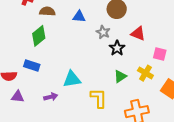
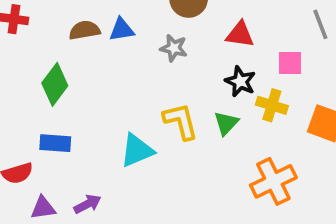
brown semicircle: (47, 11) -> (85, 30), moved
black star: (117, 48) -> (240, 81), moved
purple arrow: (51, 97) -> (87, 204), moved
yellow L-shape: (99, 98) -> (181, 121), moved

